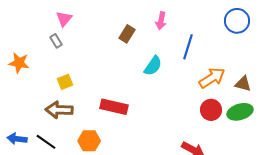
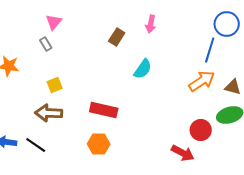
blue line: (188, 47) -> (210, 50), moved
red circle: (211, 110) -> (201, 130), moved
orange hexagon: (89, 141) -> (99, 144), moved

